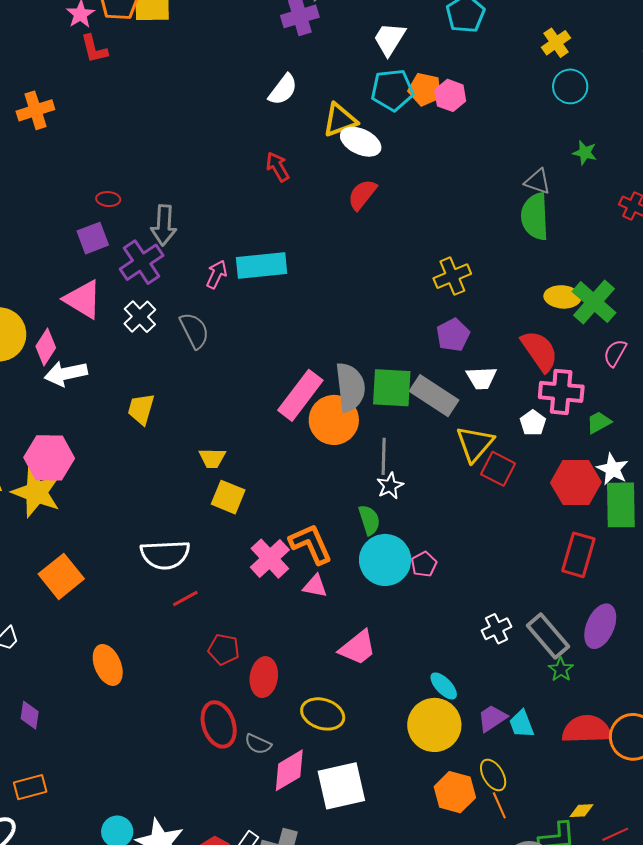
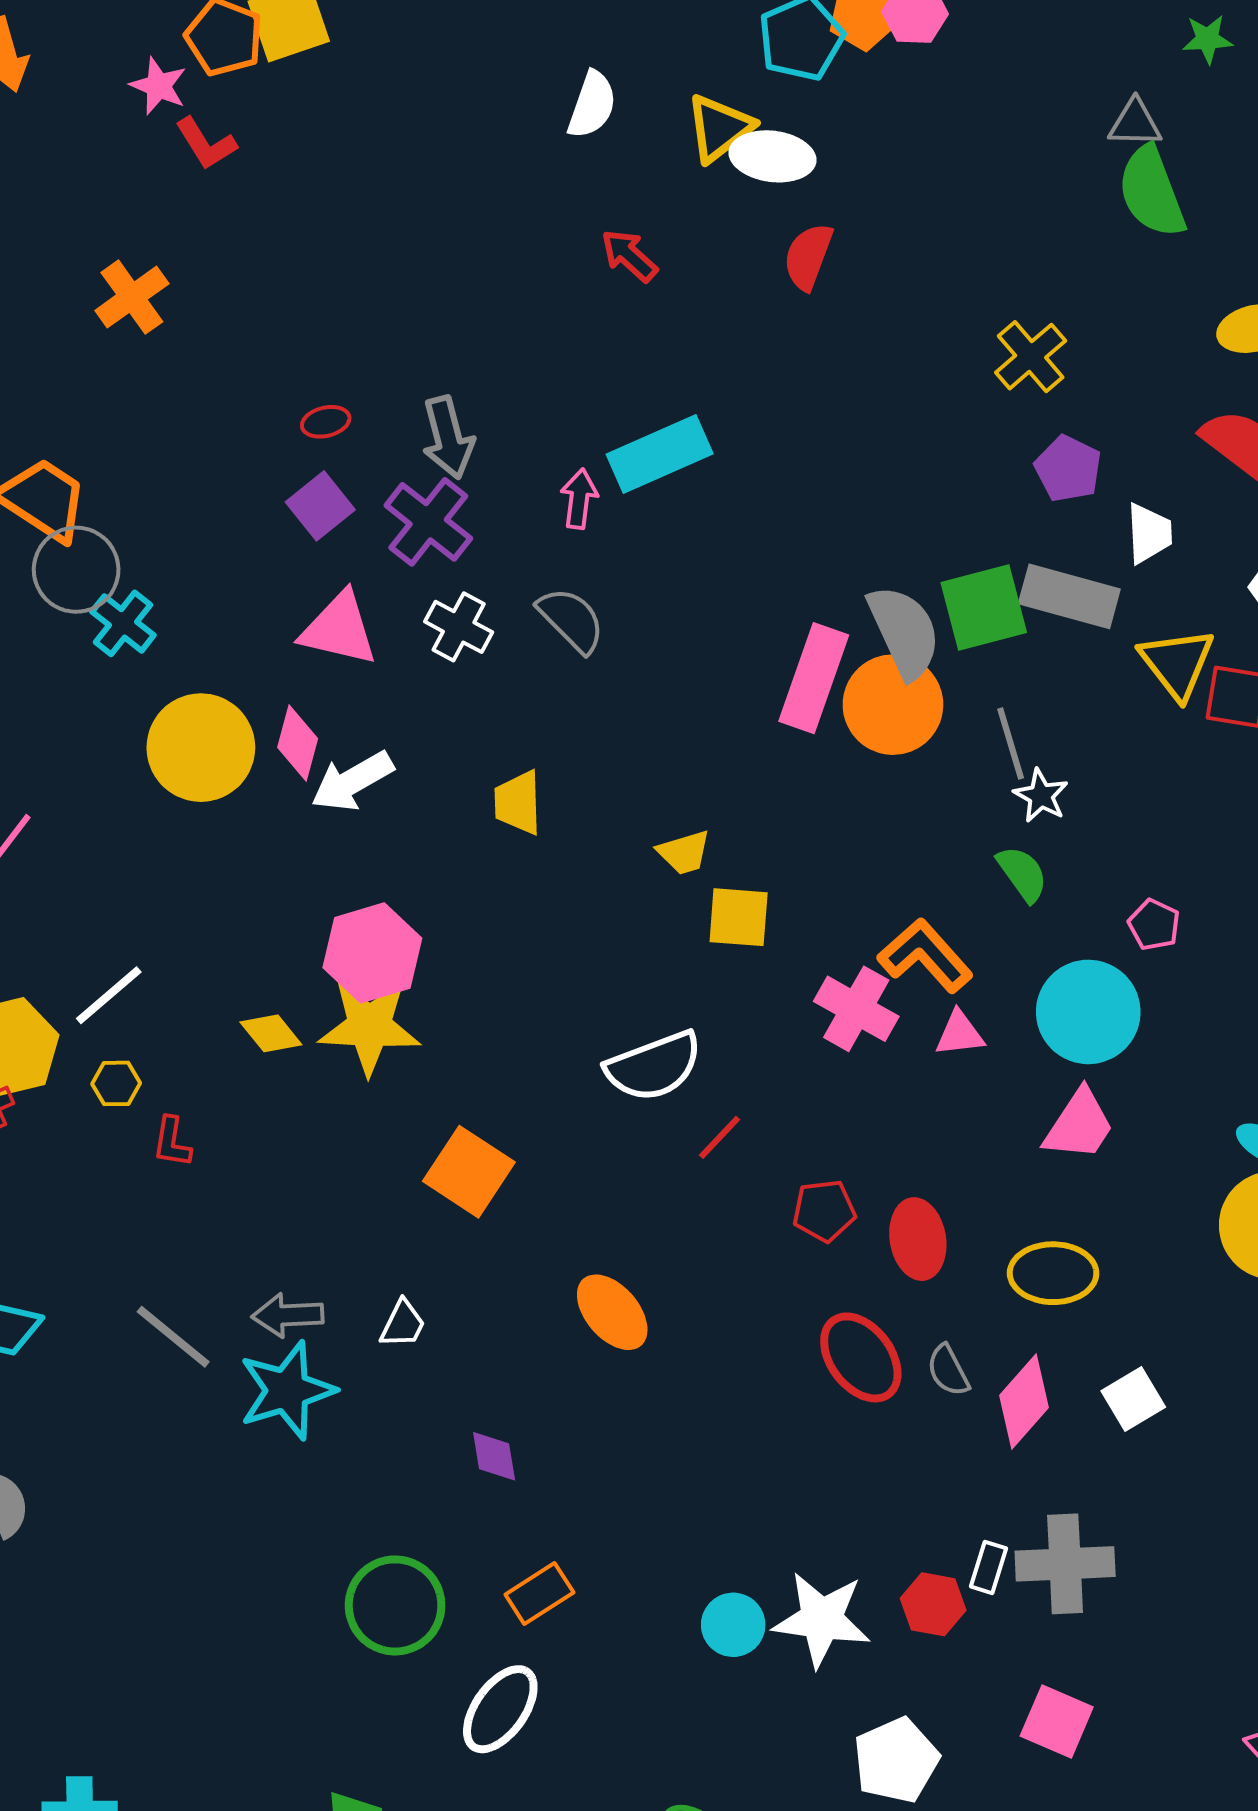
white trapezoid: (481, 378) -> (1149, 533), turned -72
cyan circle: (385, 560) -> (1088, 1012), moved
gray semicircle: (258, 744) -> (948, 1371), turned 56
white square: (341, 786) -> (1133, 1399), size x0.6

